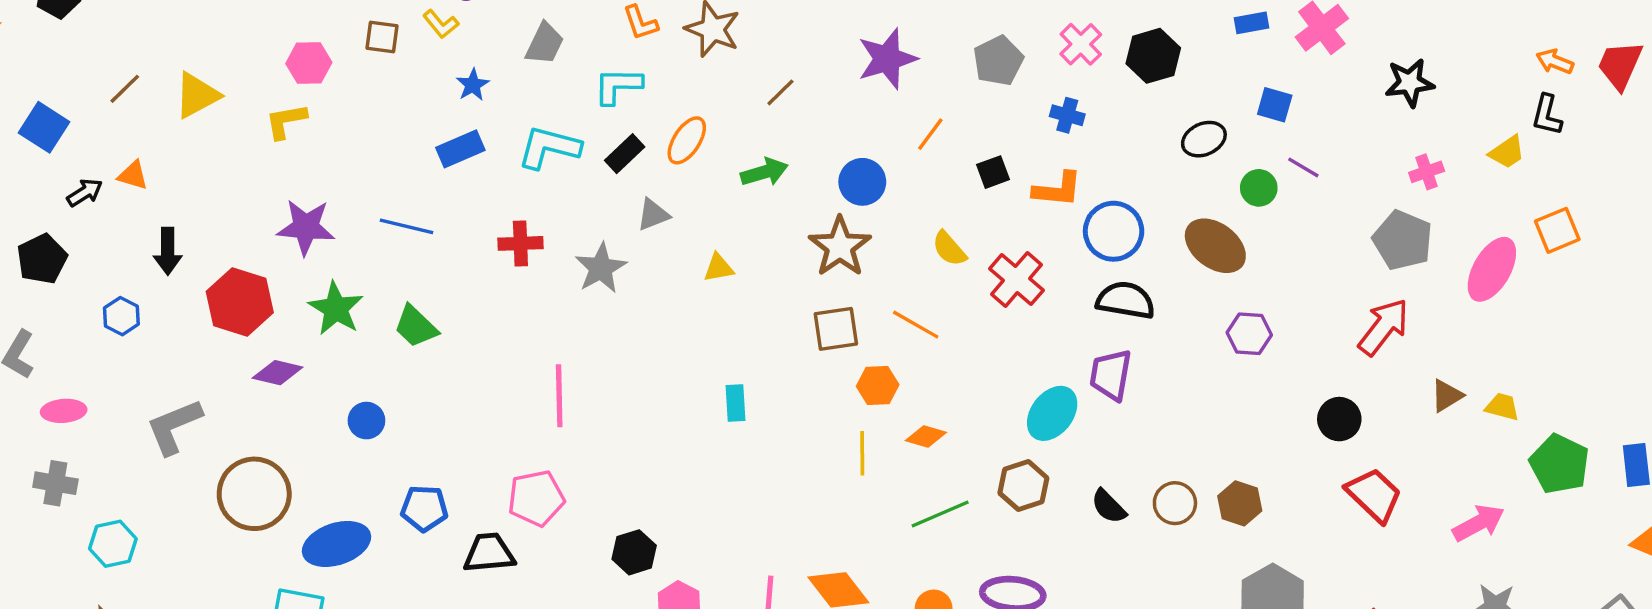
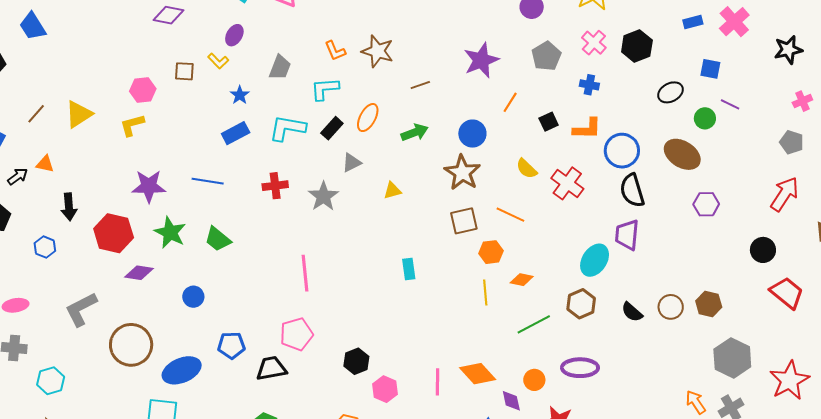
brown line: (780, 92) -> (420, 85), turned 30
gray pentagon: (1403, 240) -> (792, 142), size x0.7
black semicircle: (1126, 300) -> (632, 190), turned -112

